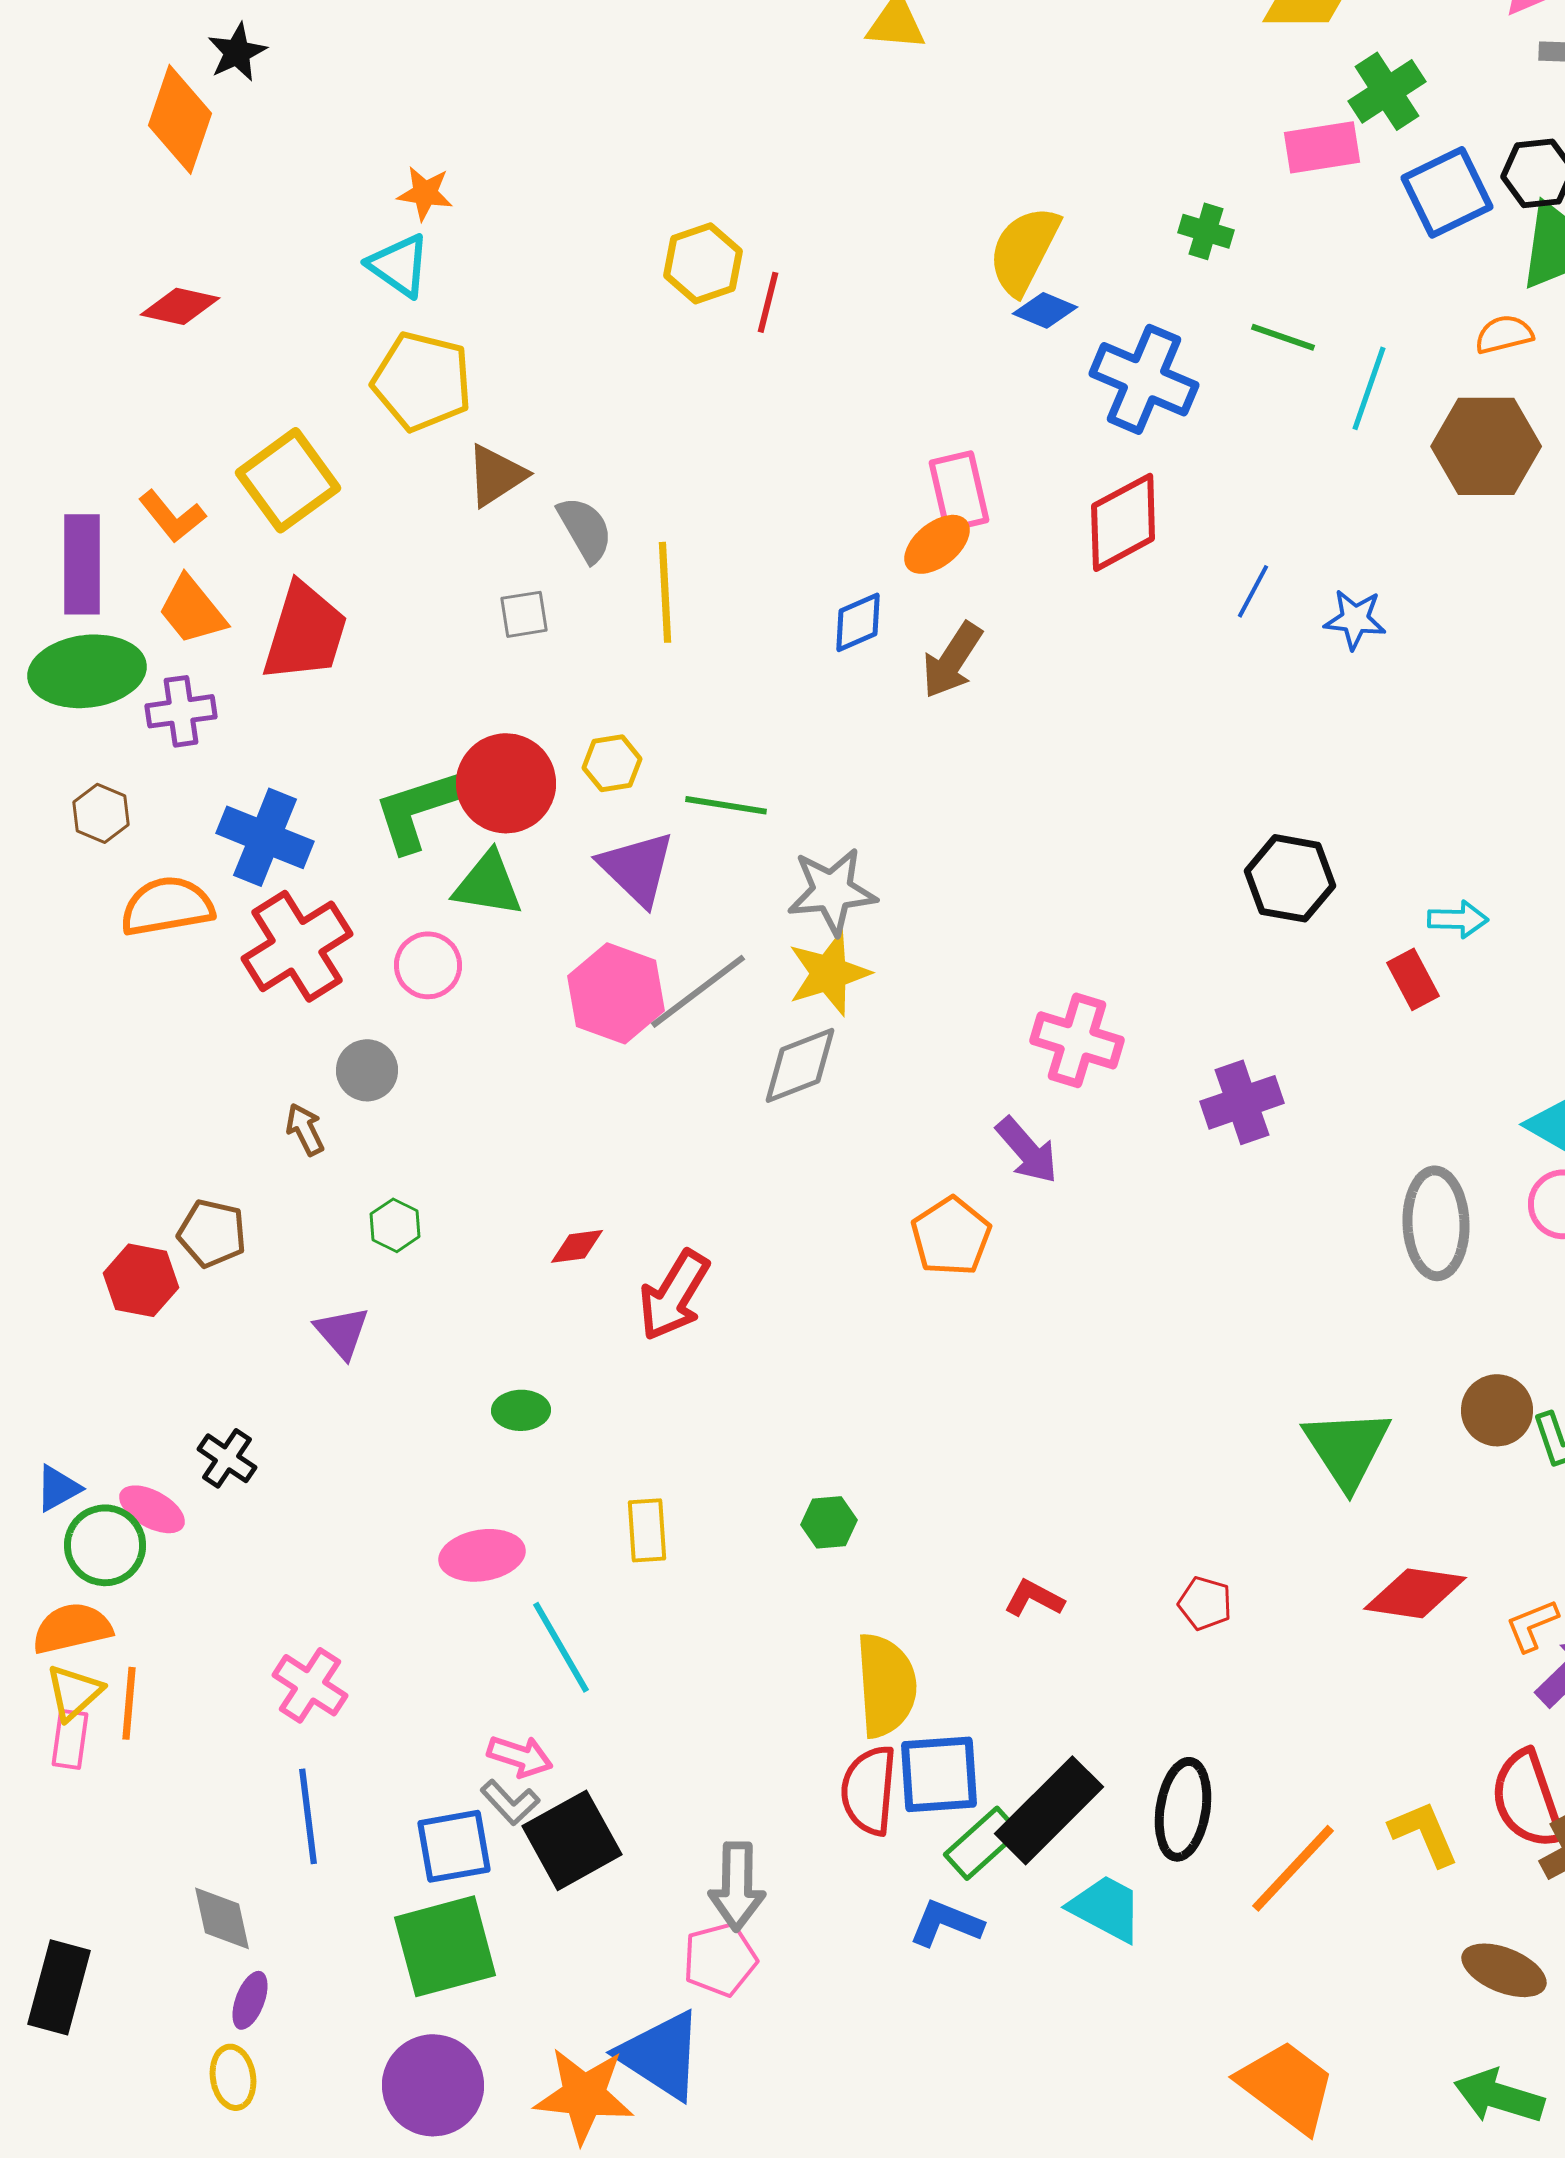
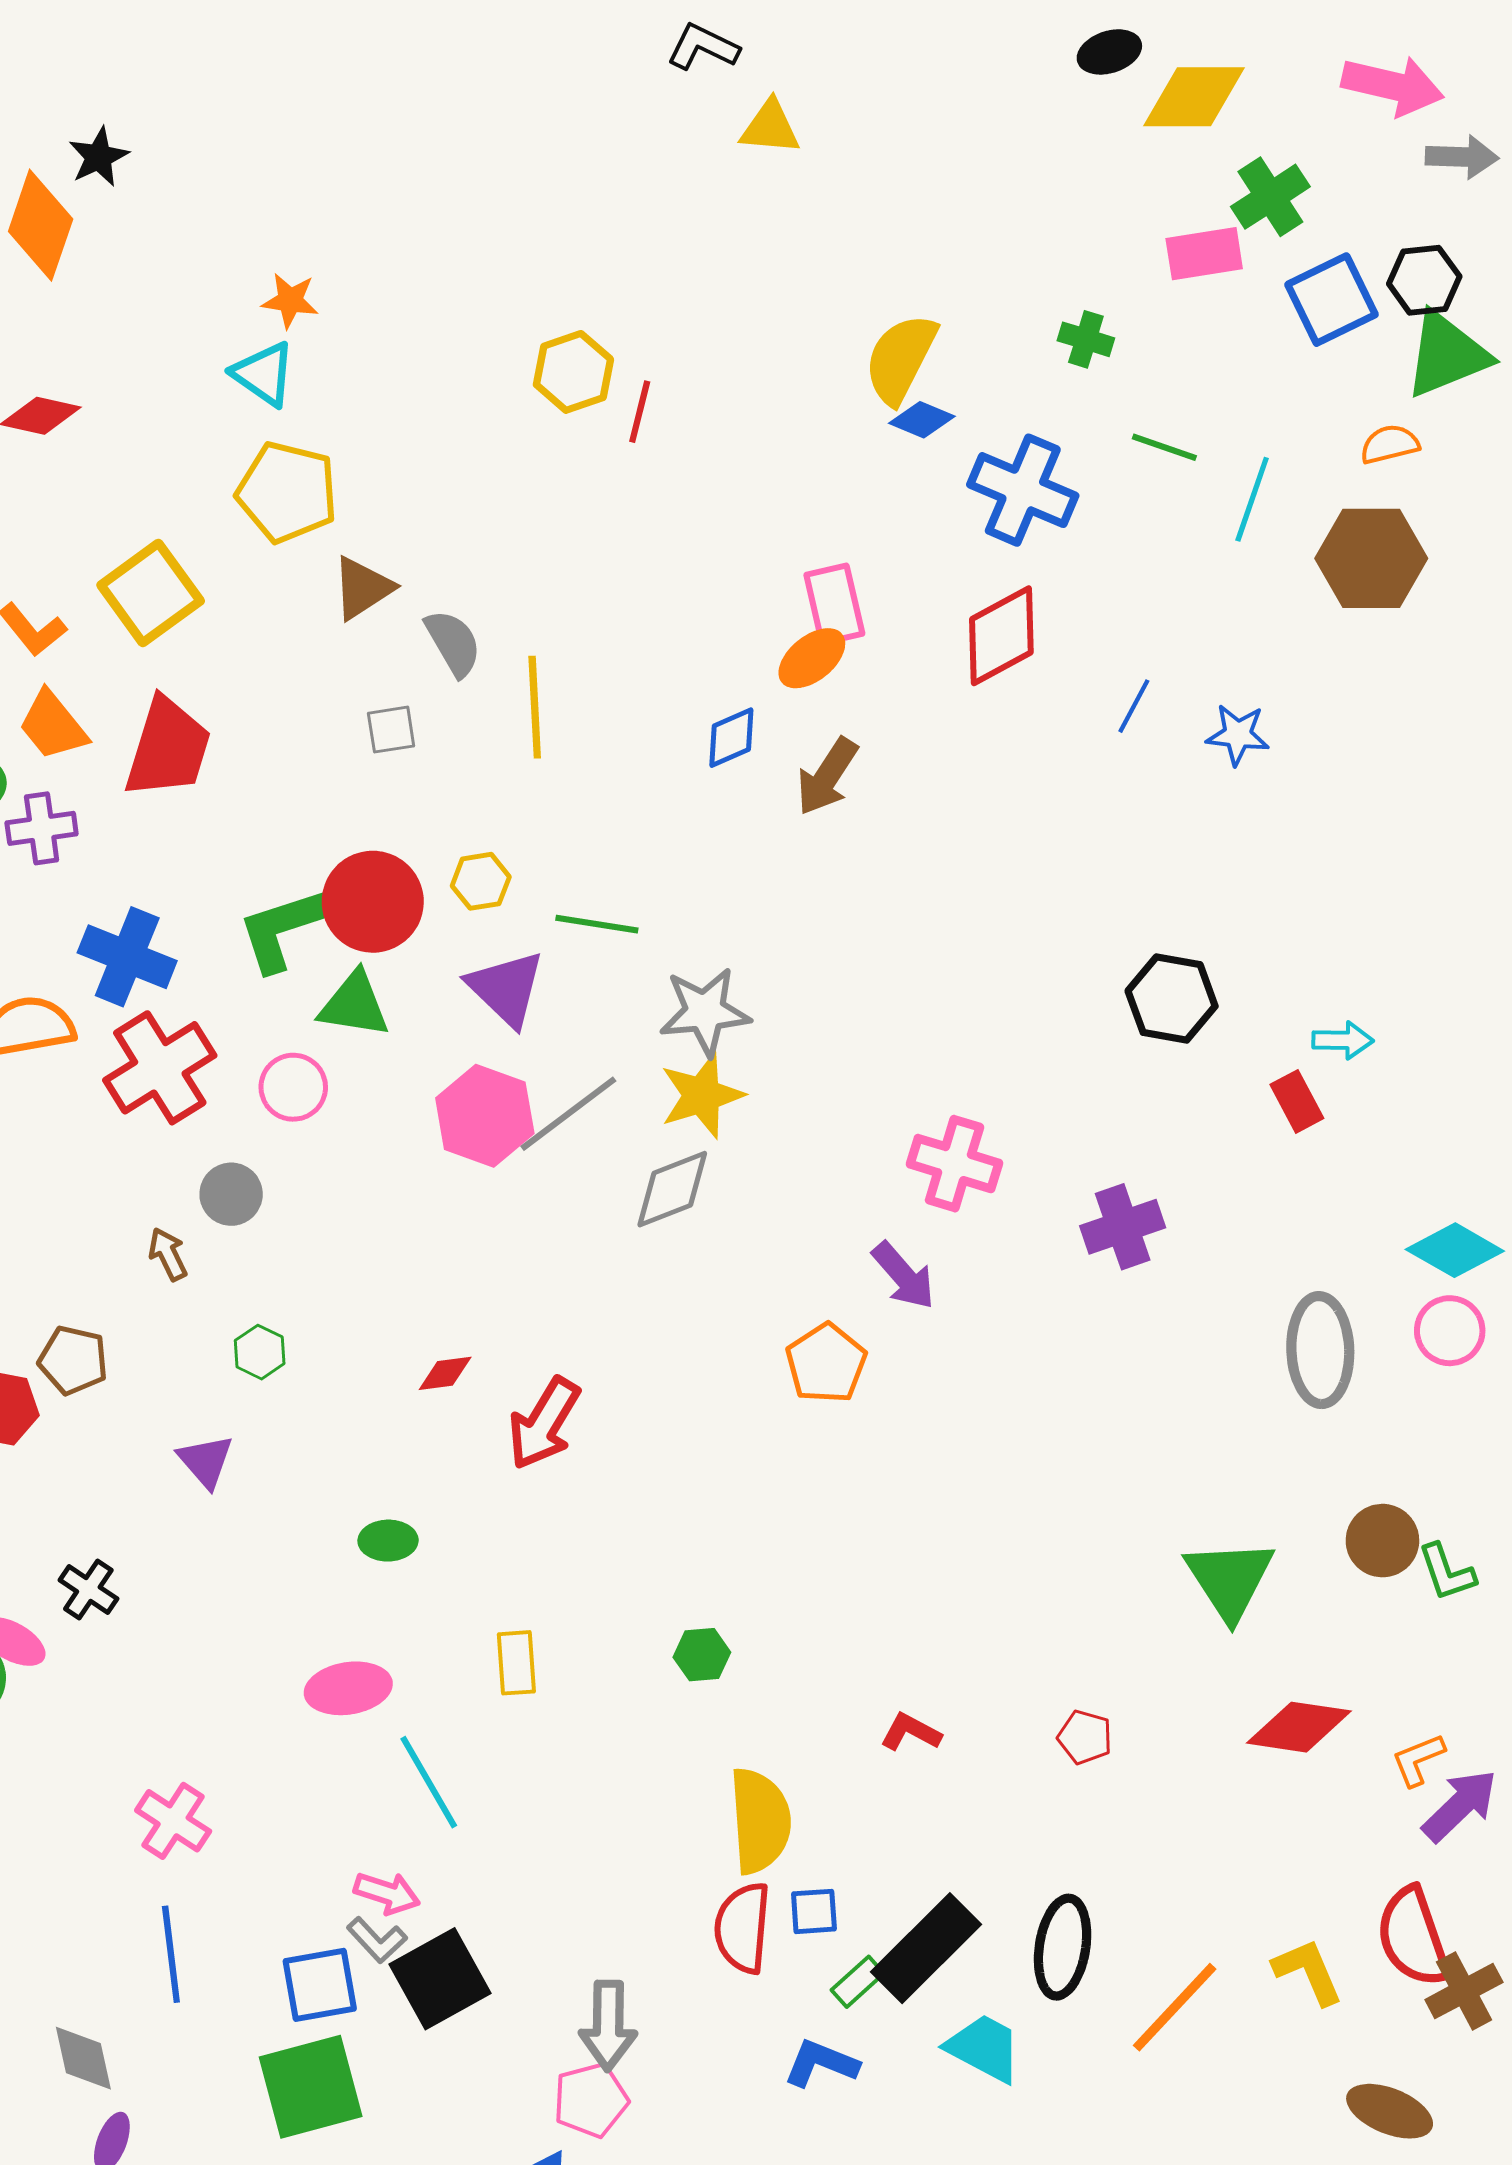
blue square: (939, 1774) -> (814, 1911), size x0.6
green rectangle: (982, 1843) -> (858, 1982), size x0.7

